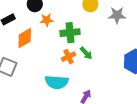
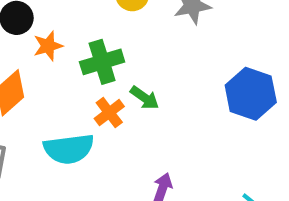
cyan semicircle: (57, 82) -> (69, 149), moved

